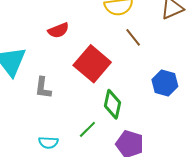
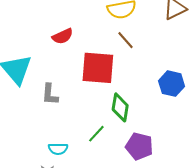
brown line: (133, 37) -> (126, 40), moved
red square: (92, 64) -> (98, 68), turned -33

